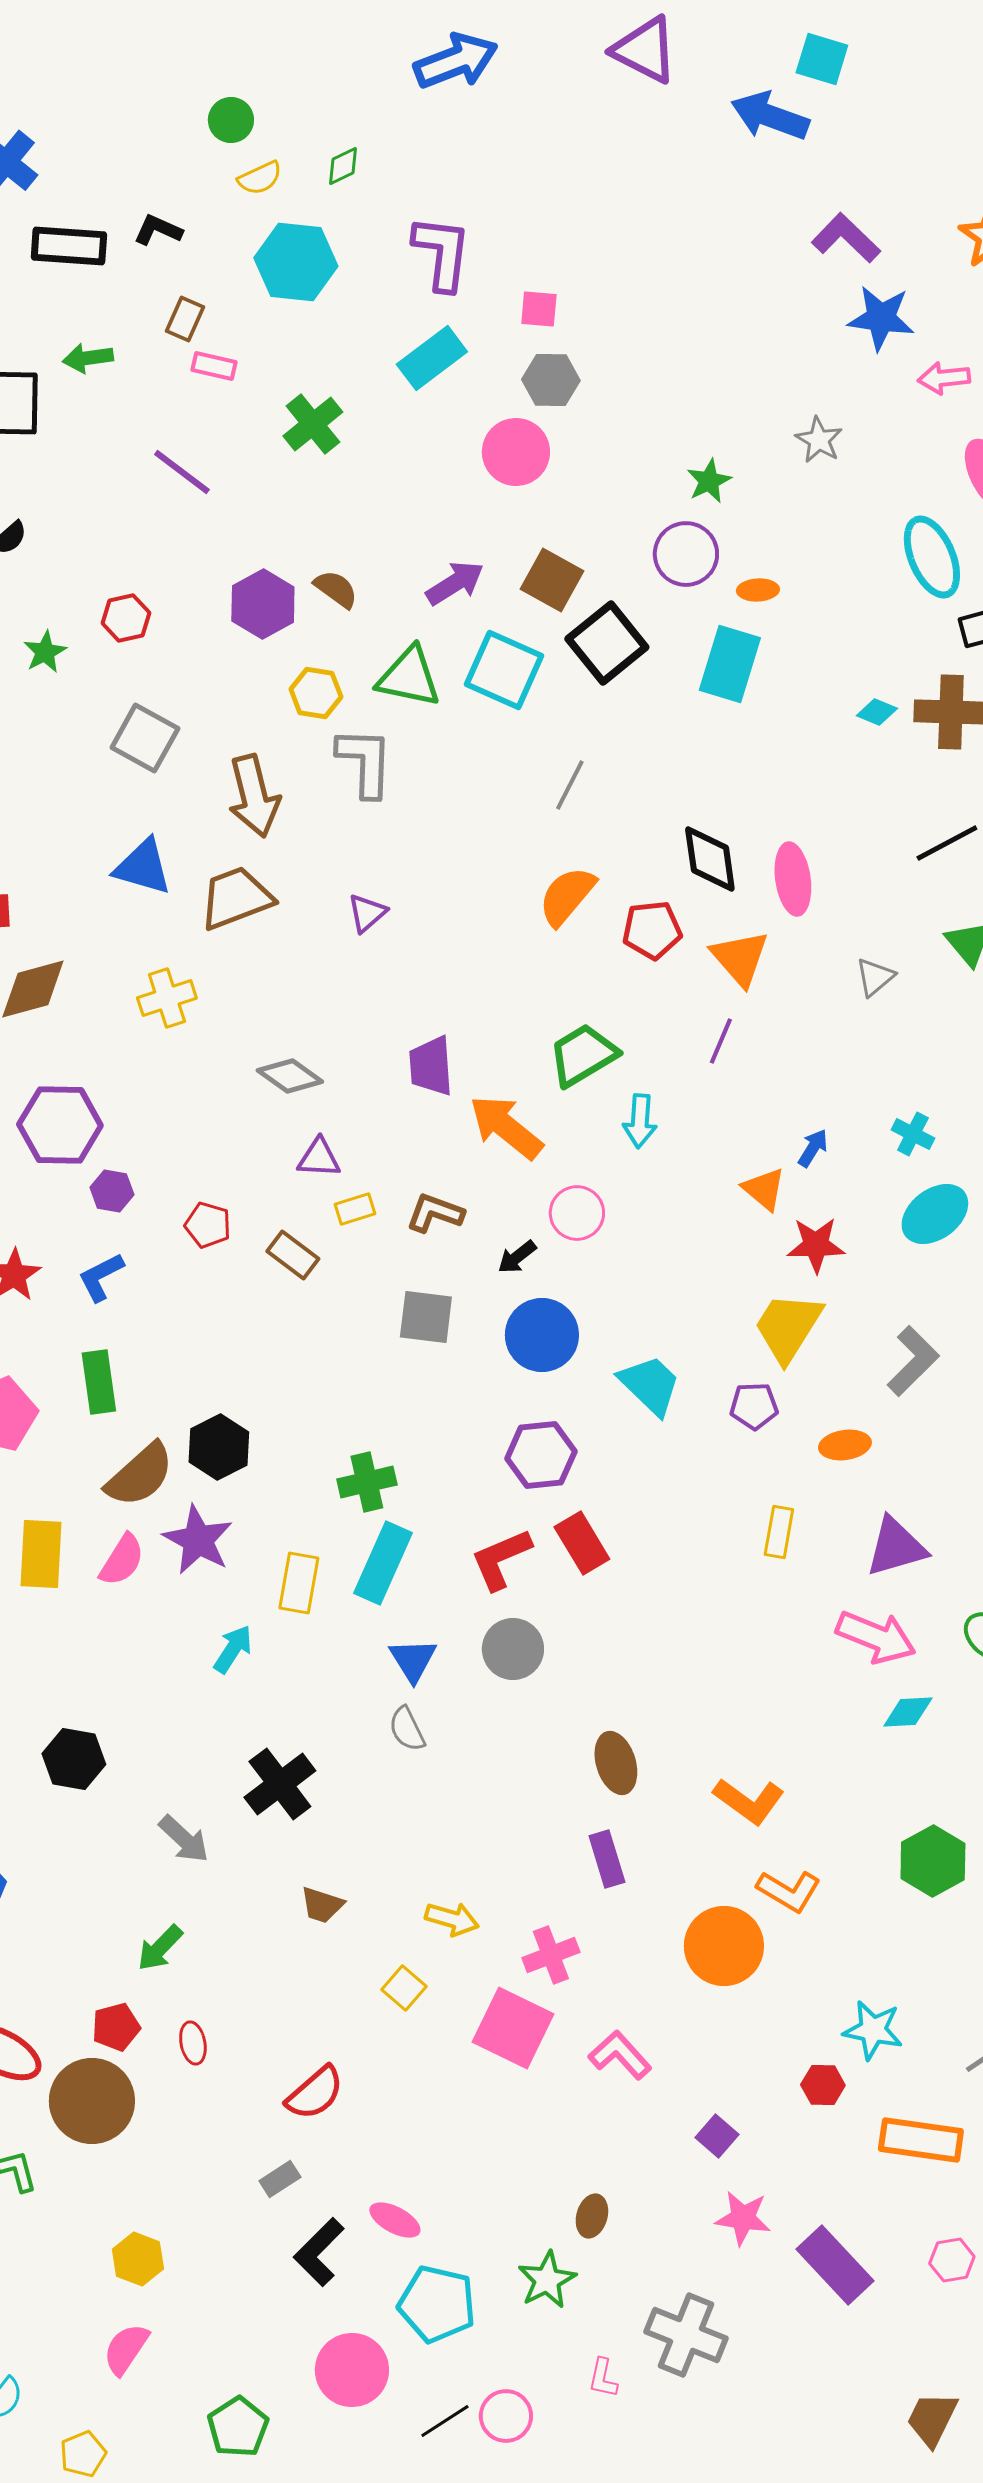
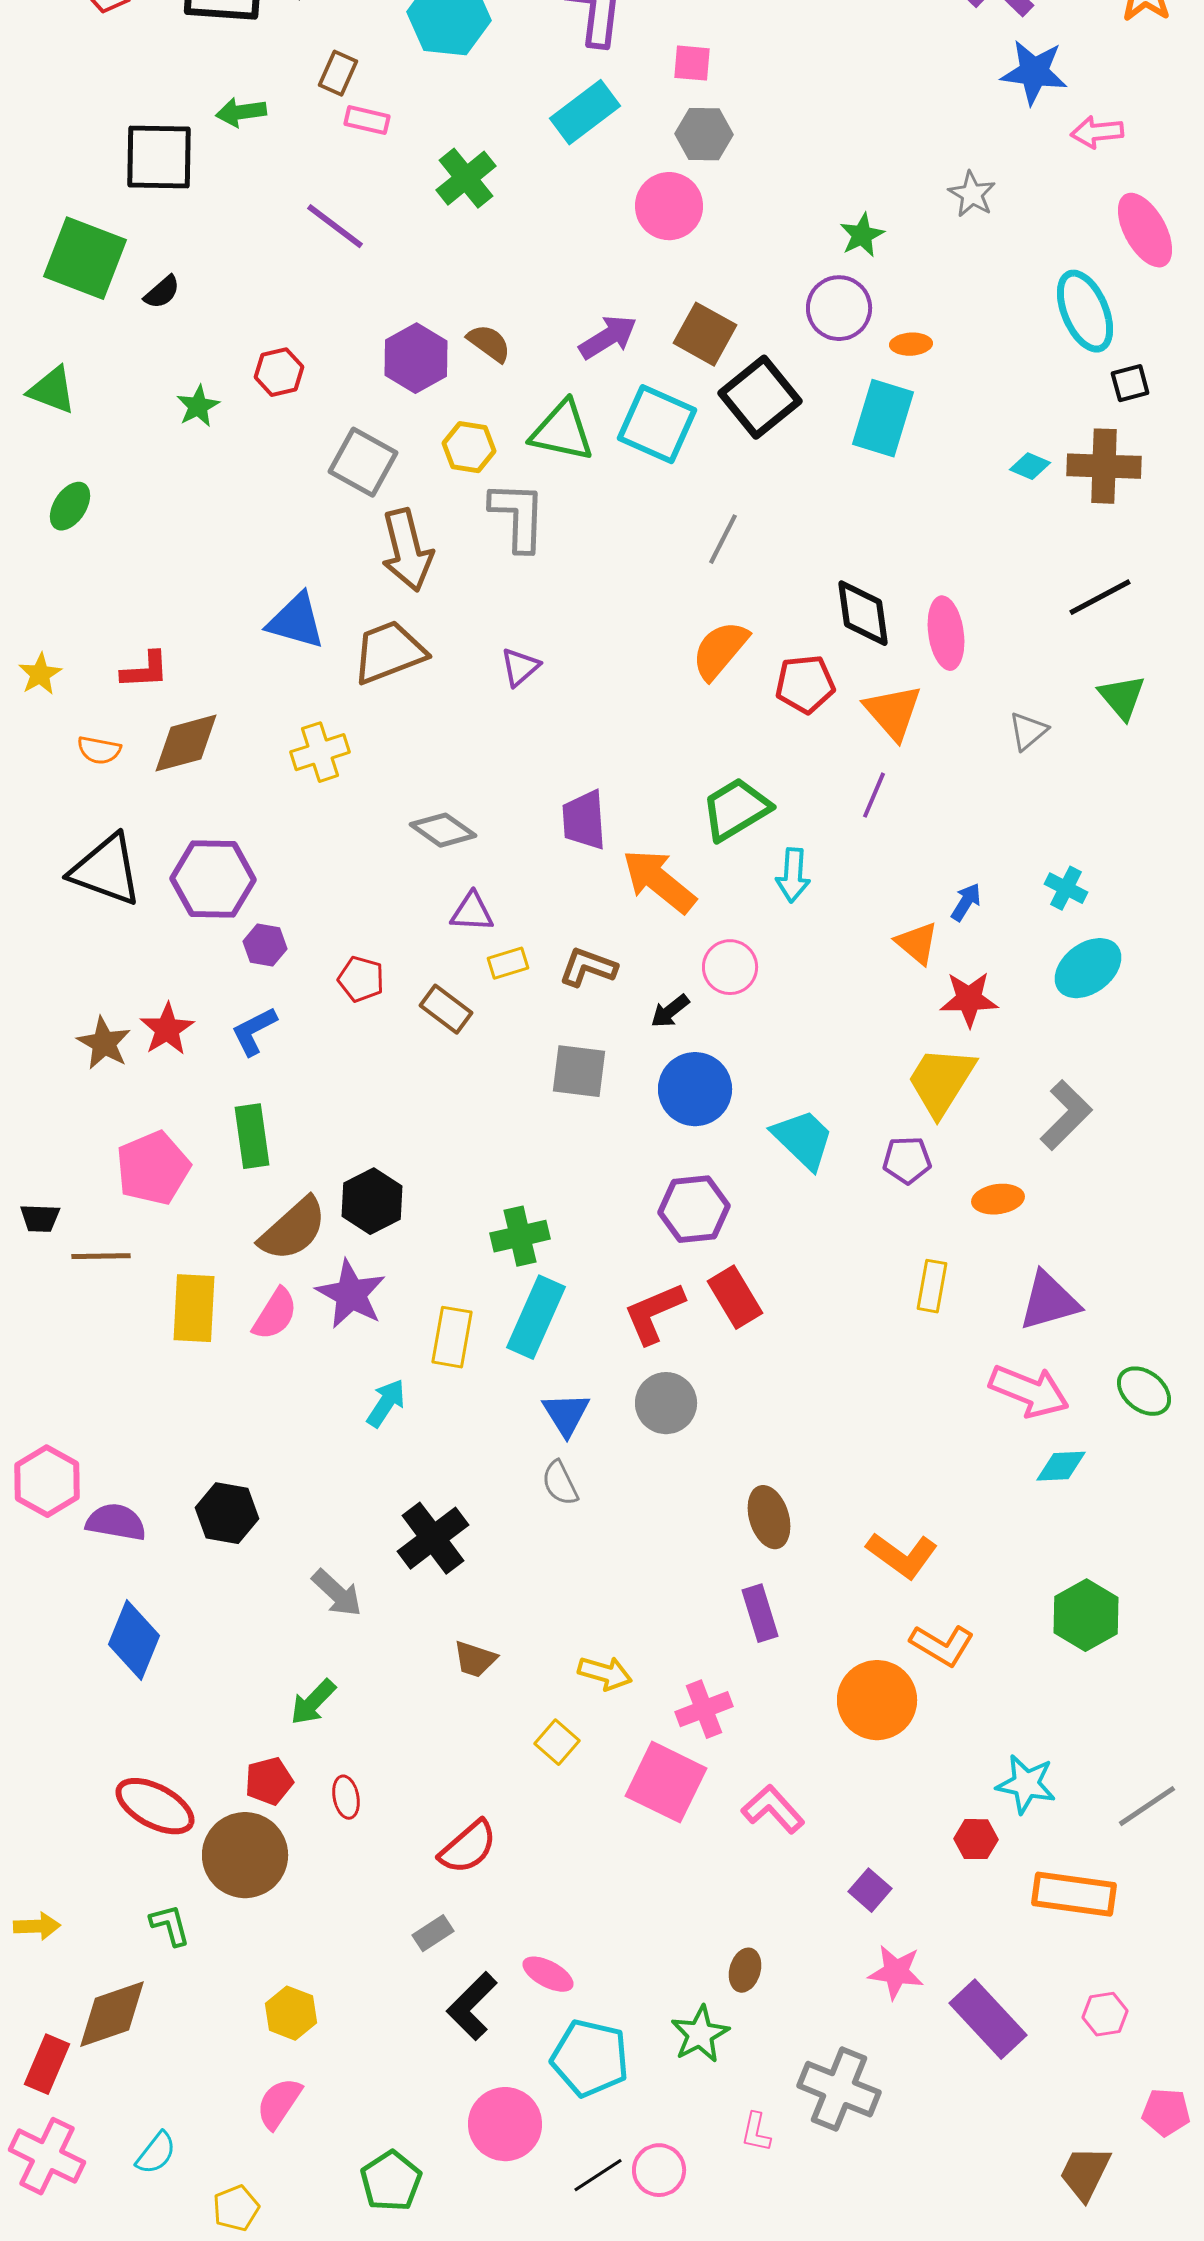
gray square: (145, 738) -> (363, 462), moved

